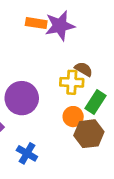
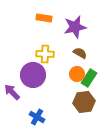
purple star: (60, 26) -> (75, 27), moved
yellow cross: (72, 82) -> (45, 54), moved
orange circle: (73, 117) -> (77, 74), moved

